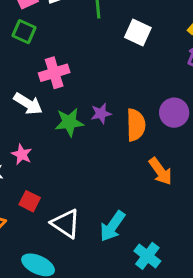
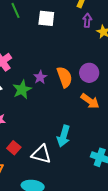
purple circle: (174, 113) -> (89, 73), moved
red square: (30, 201) -> (14, 148), turned 32
cyan arrow: (112, 226) -> (64, 136), moved

